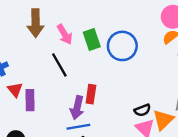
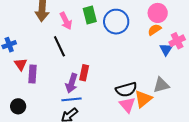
green rectangle: (92, 39) -> (90, 15), moved
blue circle: (122, 46) -> (116, 22), moved
black semicircle: (142, 110) -> (126, 89), size x1.5

